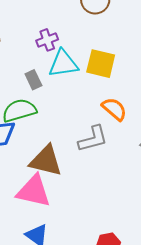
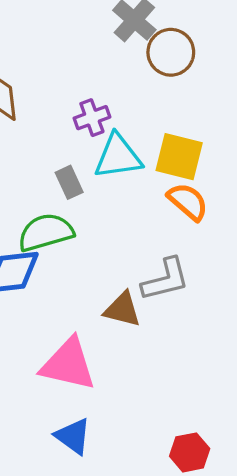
orange semicircle: (114, 109) -> (188, 202), moved
brown triangle: (46, 161) -> (122, 309), moved, size x0.7

